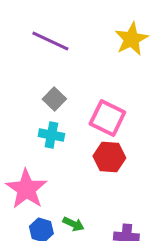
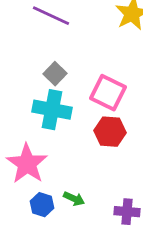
cyan cross: (51, 135) -> (52, 110), size x1.5

